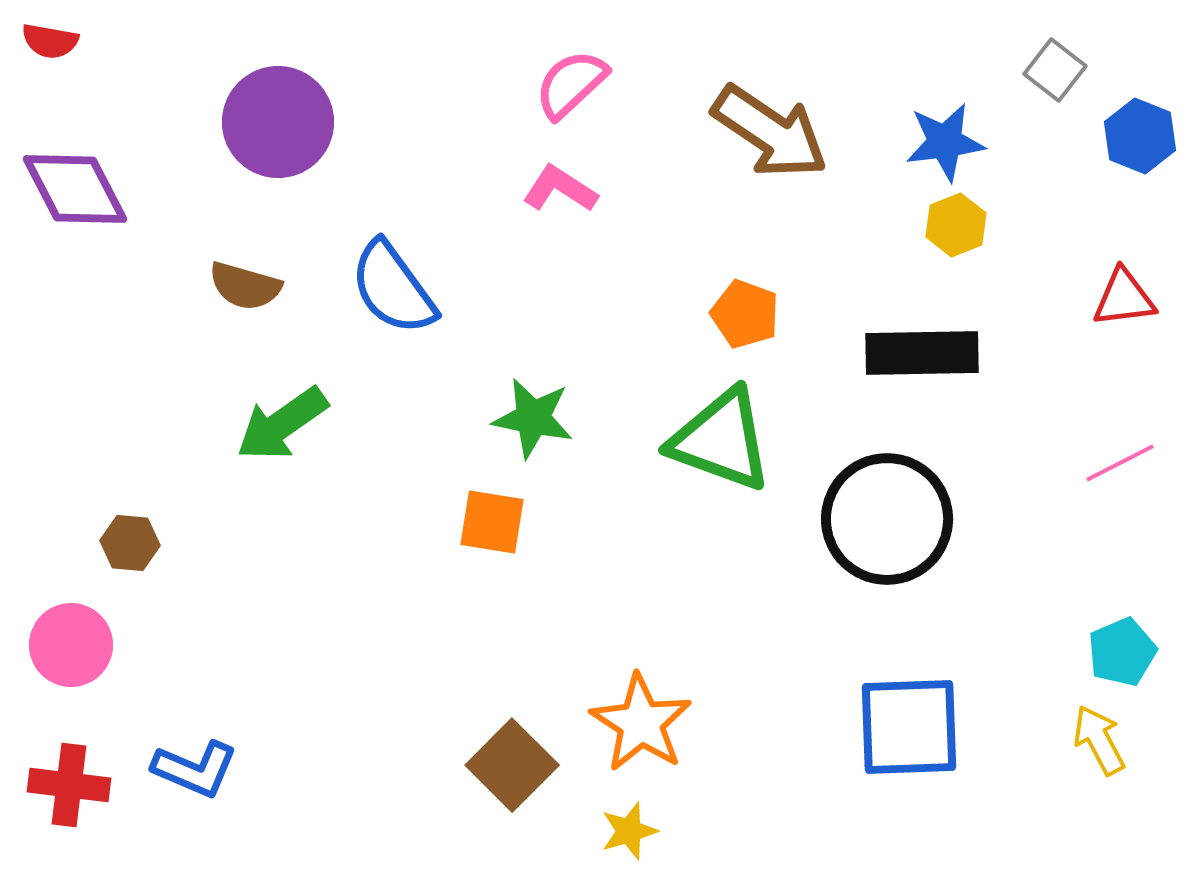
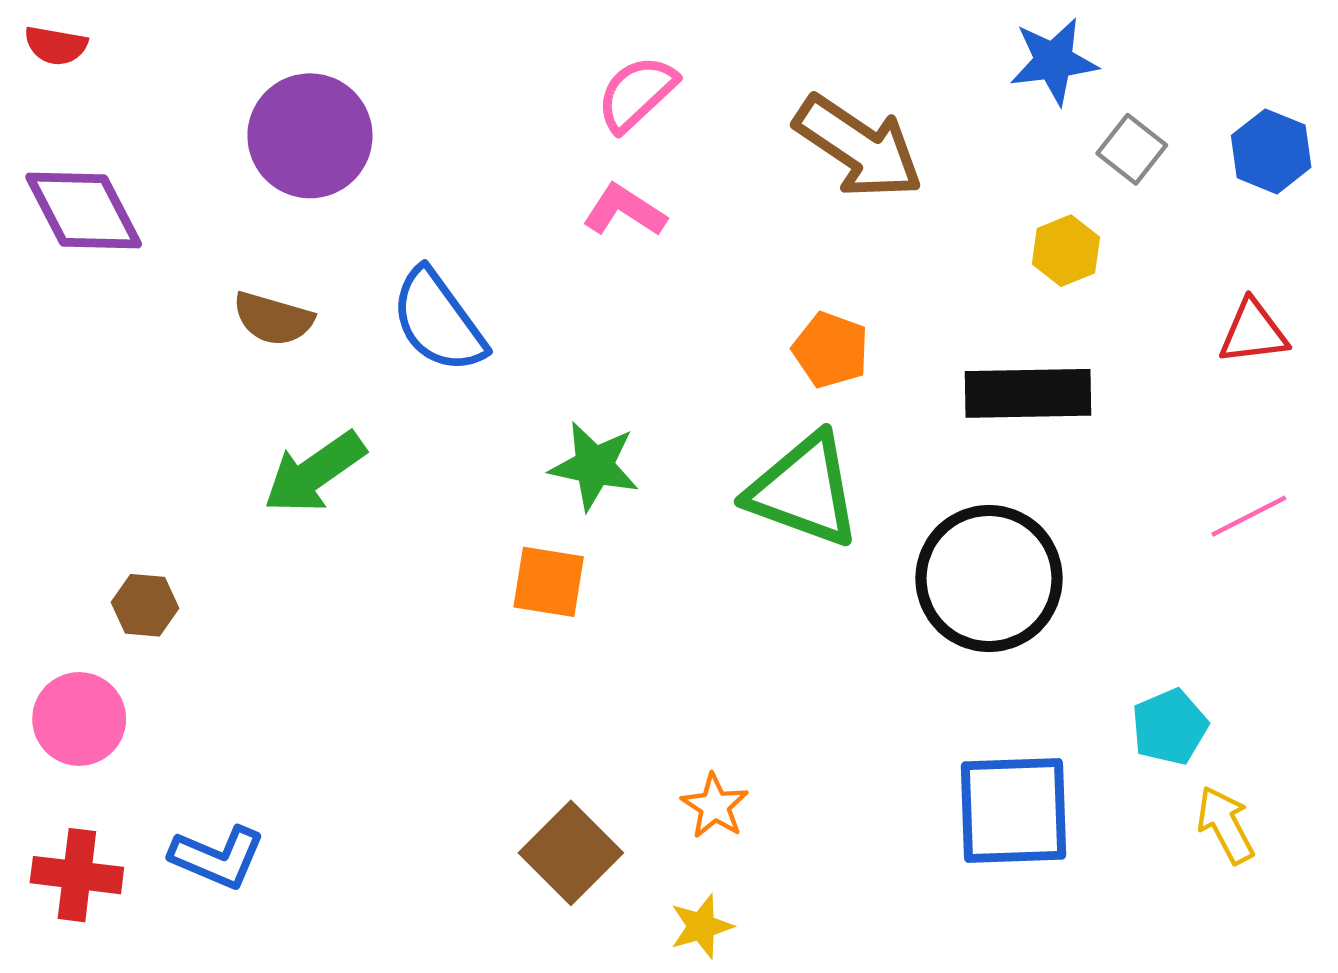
gray square: (1055, 70) -> (1132, 149), moved
blue star: (945, 142) -> (1054, 61), moved
cyan pentagon: (1122, 652) -> (1170, 727), moved
orange star: (641, 723) -> (715, 806), size x0.6

